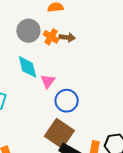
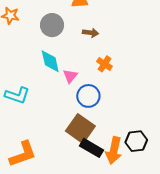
orange cross: (51, 37) -> (104, 64), moved

